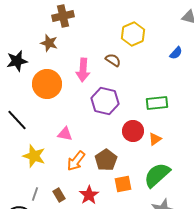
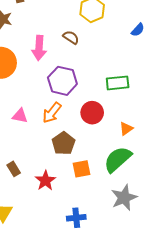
orange triangle: (155, 139) -> (126, 129), moved
orange arrow: (76, 161) -> (52, 113), moved
brown rectangle: (59, 195) -> (14, 169), moved

